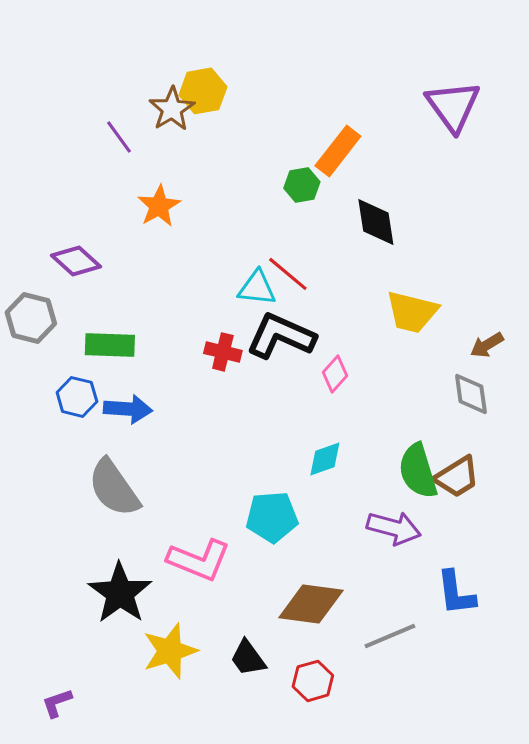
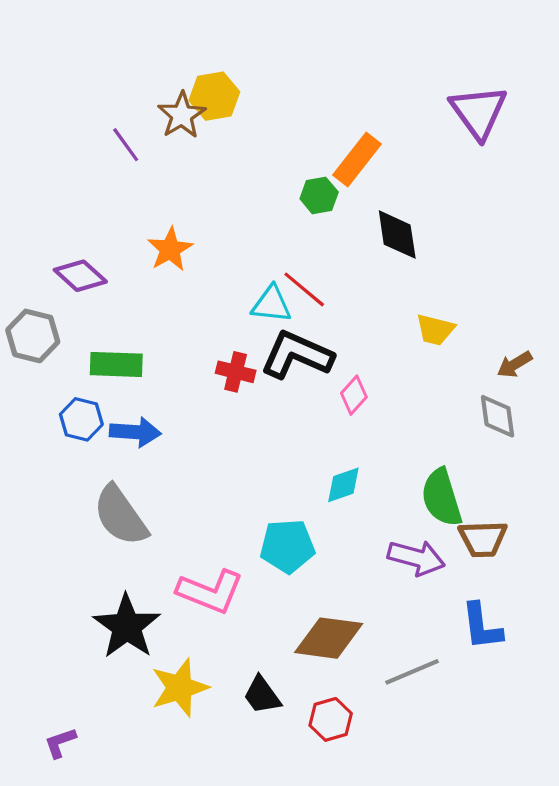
orange star: (159, 206) -> (170, 249), moved
yellow trapezoid: (412, 312) -> (435, 330), size x0.7
brown trapezoid: (457, 477) -> (483, 539), moved, turned 30

